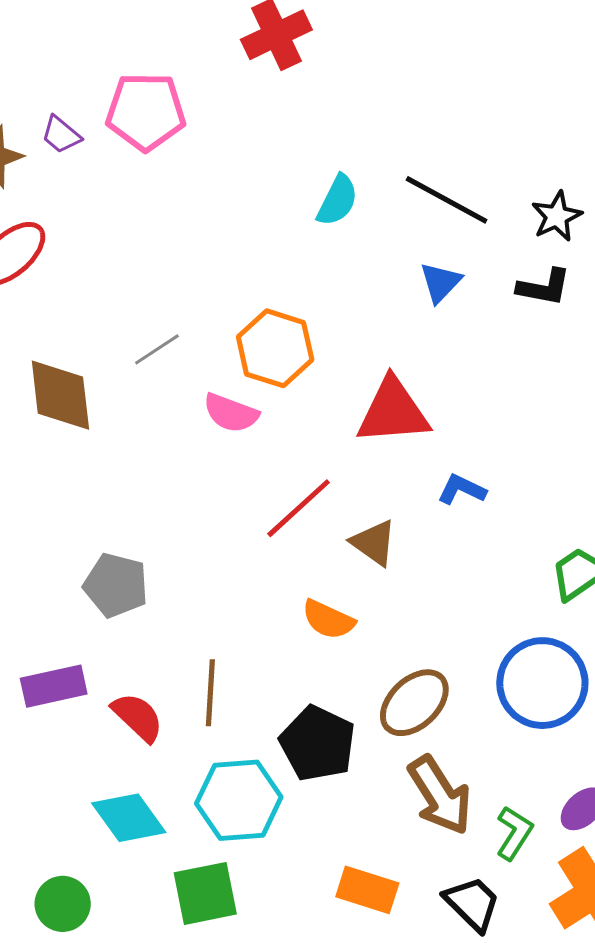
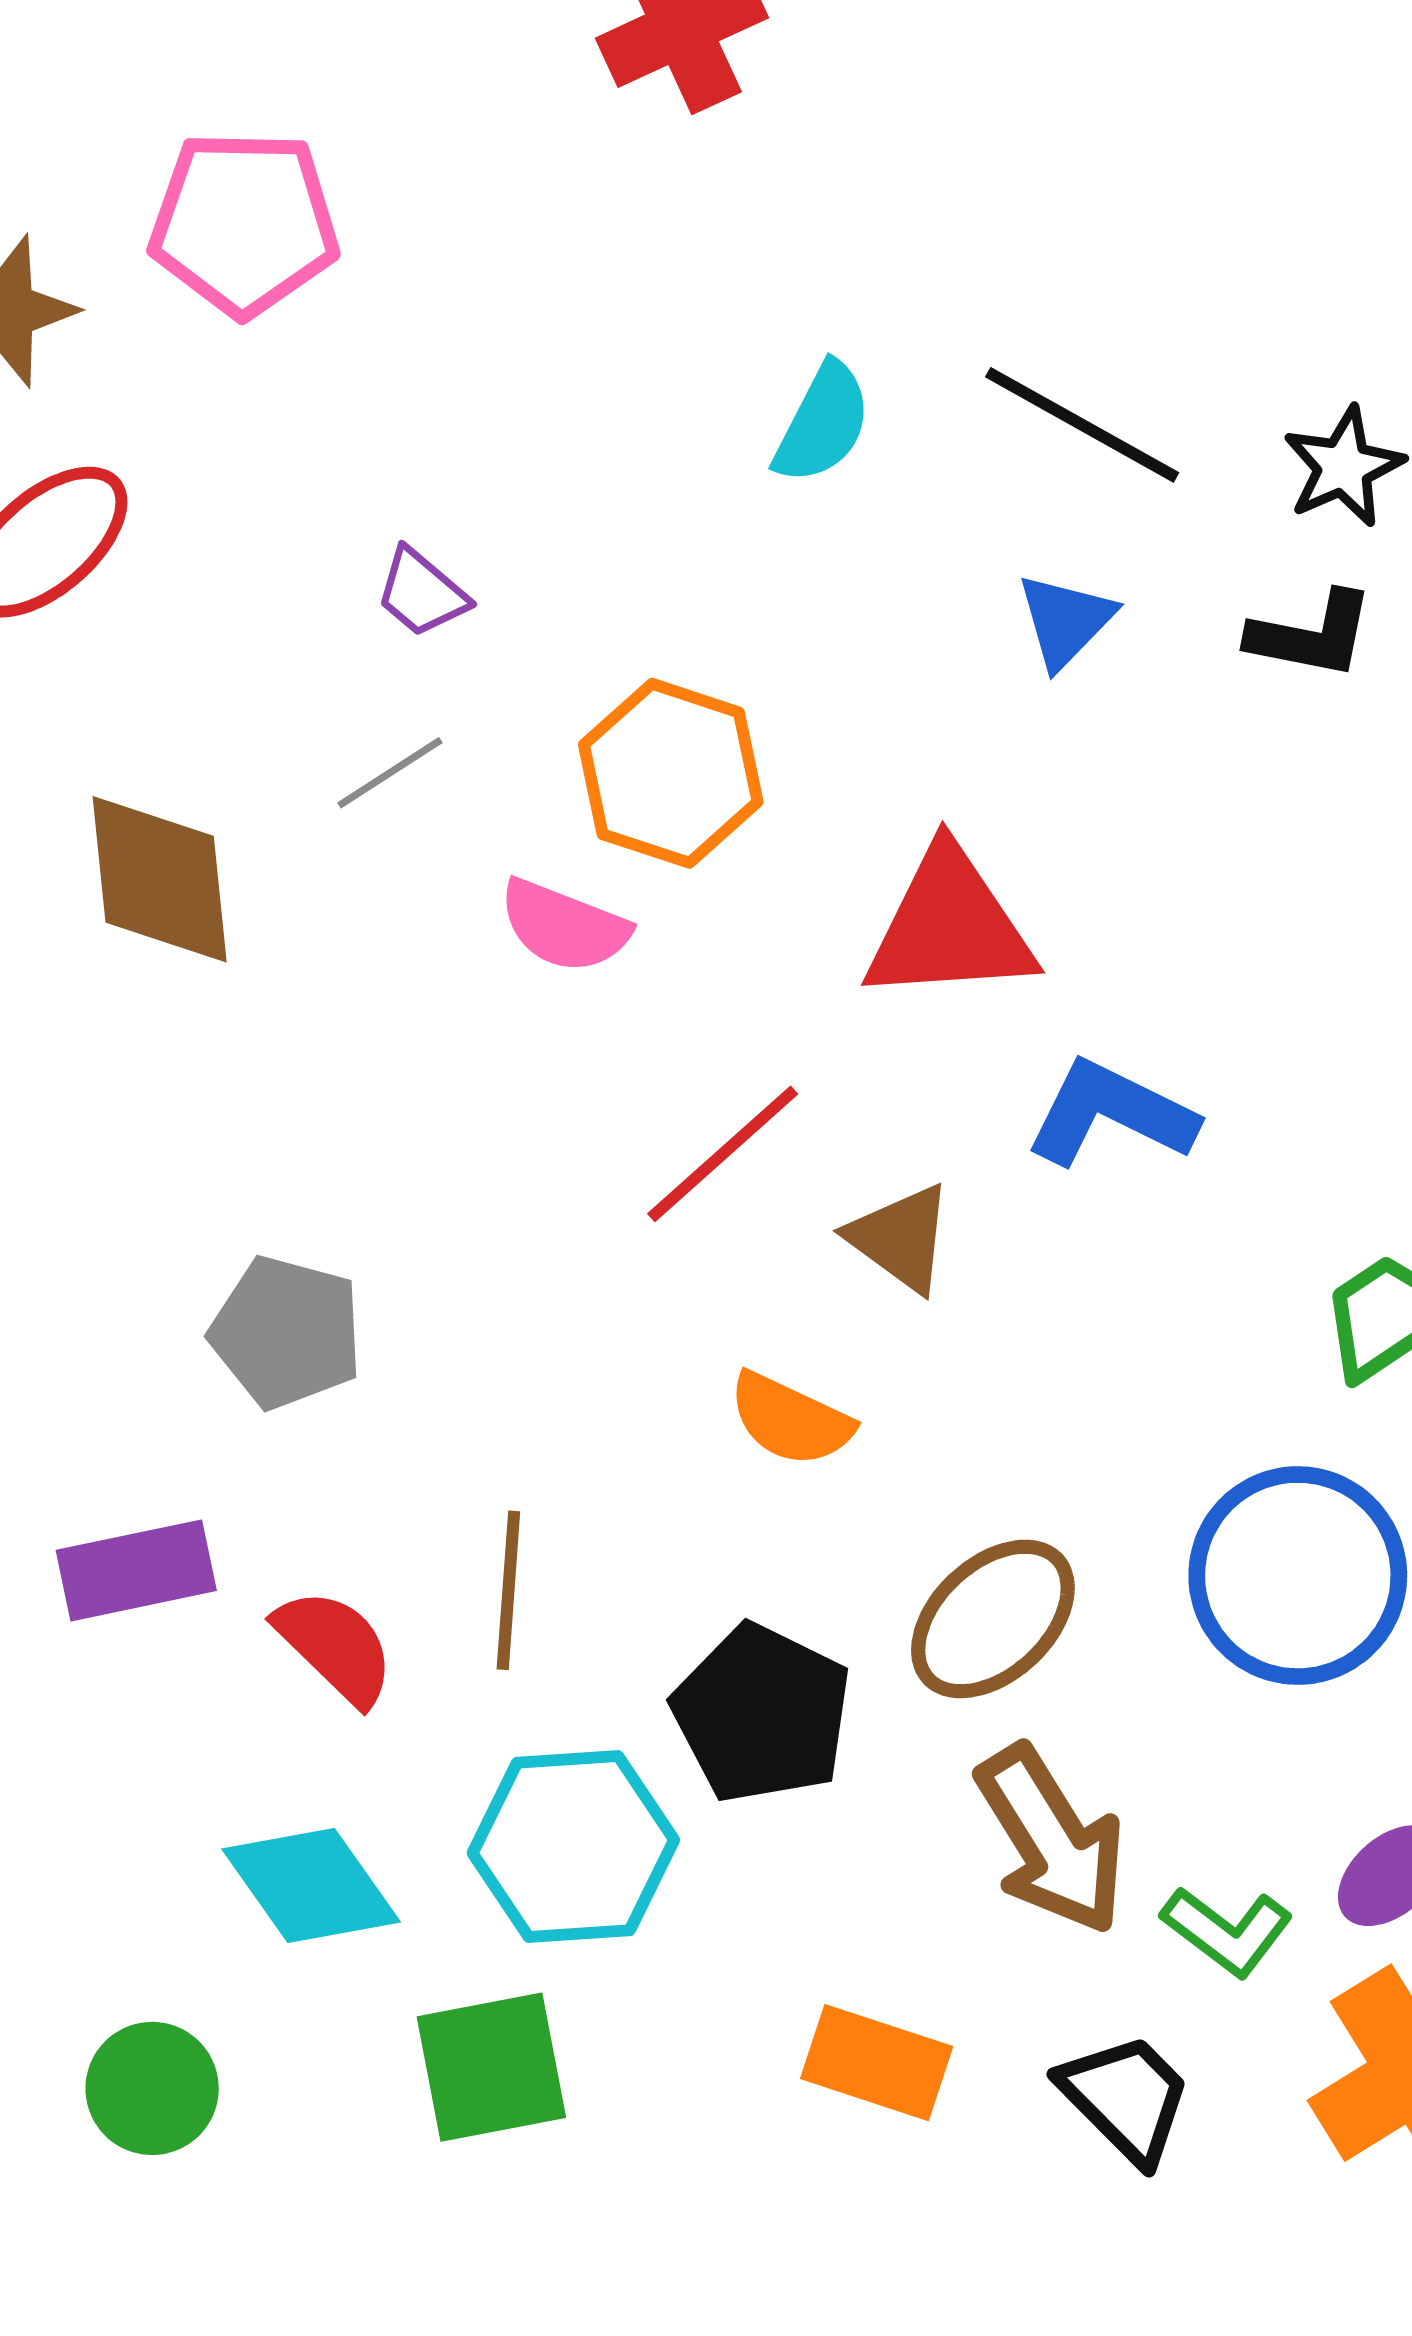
pink pentagon: (146, 112) -> (244, 223), moved
purple trapezoid: (61, 135) -> (422, 593), moved
blue L-shape: (462, 489) -> (1111, 1113), size x1.5
green L-shape: (514, 833) -> (1227, 1931), turned 94

